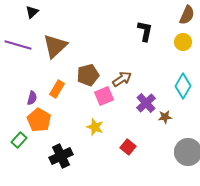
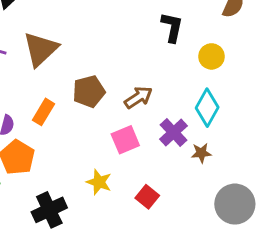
yellow circle: (183, 42) -> (211, 56), moved
cyan diamond: (183, 86) -> (207, 108), moved
pink square: (104, 96) -> (125, 140), moved
yellow star: (95, 127) -> (99, 182), moved

